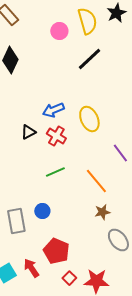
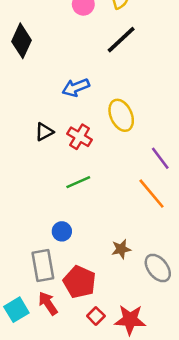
blue arrow: (53, 110) -> (76, 88), moved
orange line: (96, 181) -> (151, 194), moved
brown star: (102, 212) -> (121, 249), moved
gray rectangle: (16, 221) -> (43, 265), moved

